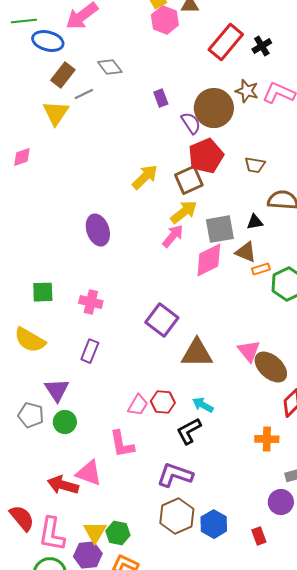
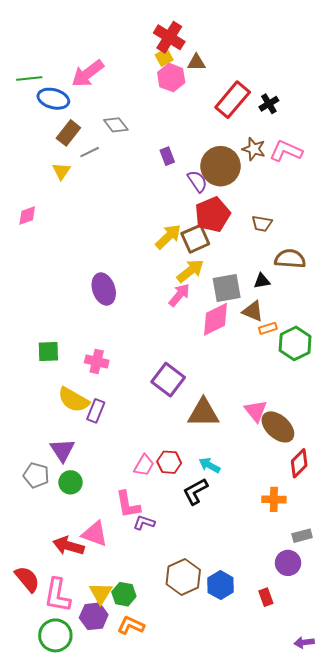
yellow triangle: (56, 113) -> (61, 171), size x0.7
yellow arrow: (145, 177) -> (168, 237), moved
yellow semicircle: (30, 340) -> (74, 400), moved
purple L-shape: (175, 475) -> (144, 523), moved, size x0.6

